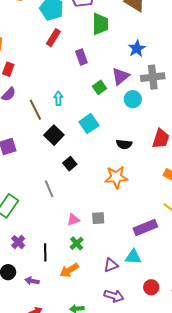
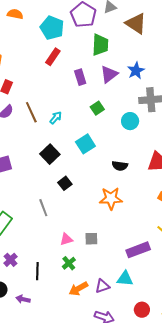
purple triangle: (120, 76) -> (109, 74), moved
cyan arrow: (58, 98) -> (56, 118), turned 40
brown line: (35, 110) -> (31, 112), moved
orange arrow: (69, 270) -> (78, 289), moved

